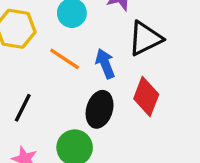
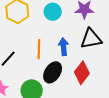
orange line: (65, 59) -> (39, 49), moved, turned 42

